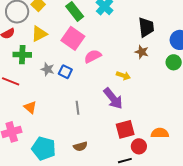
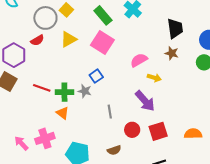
green cross: (22, 55) -> (64, 92), moved
pink semicircle: (93, 56) -> (139, 60), moved
gray star: (48, 69) -> (85, 91), moved
blue square: (65, 72) -> (96, 76), turned 32
red circle: (139, 146) -> (132, 130), moved

